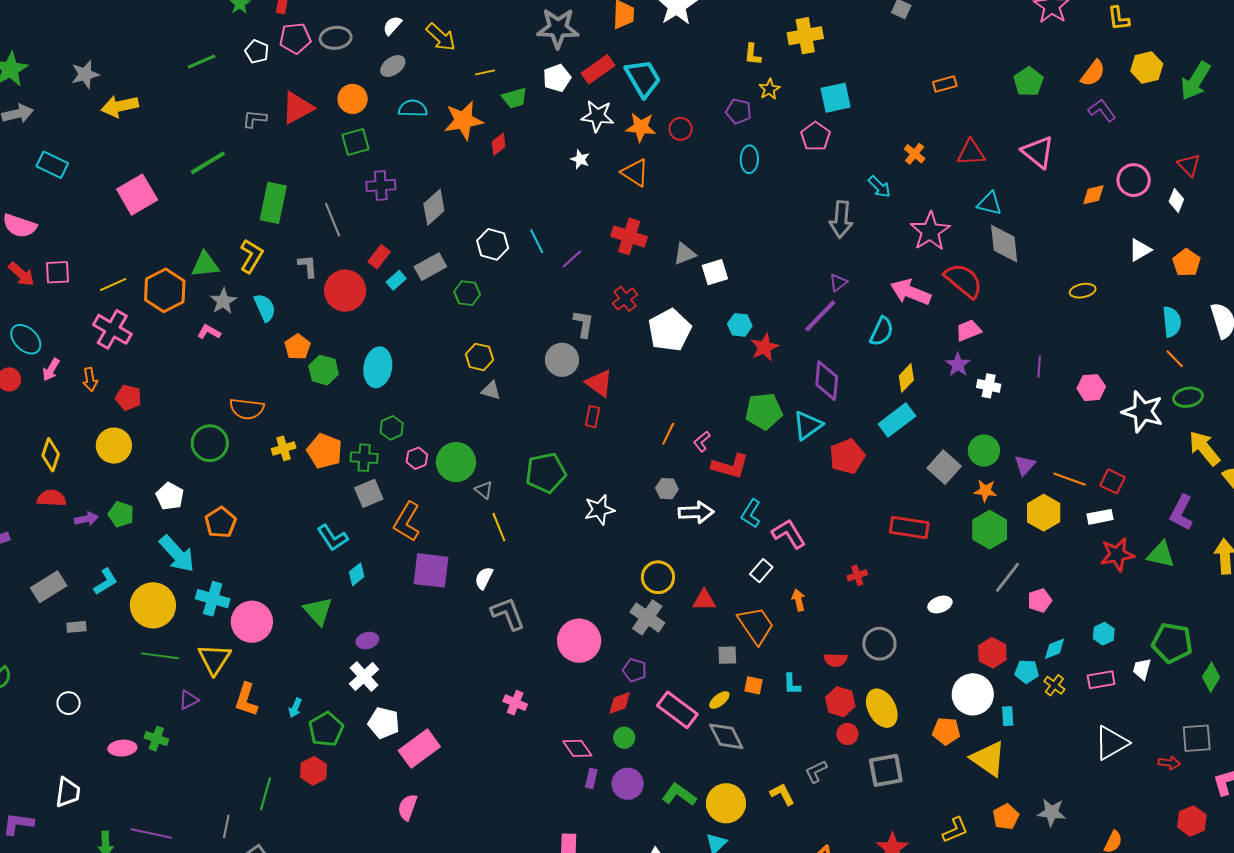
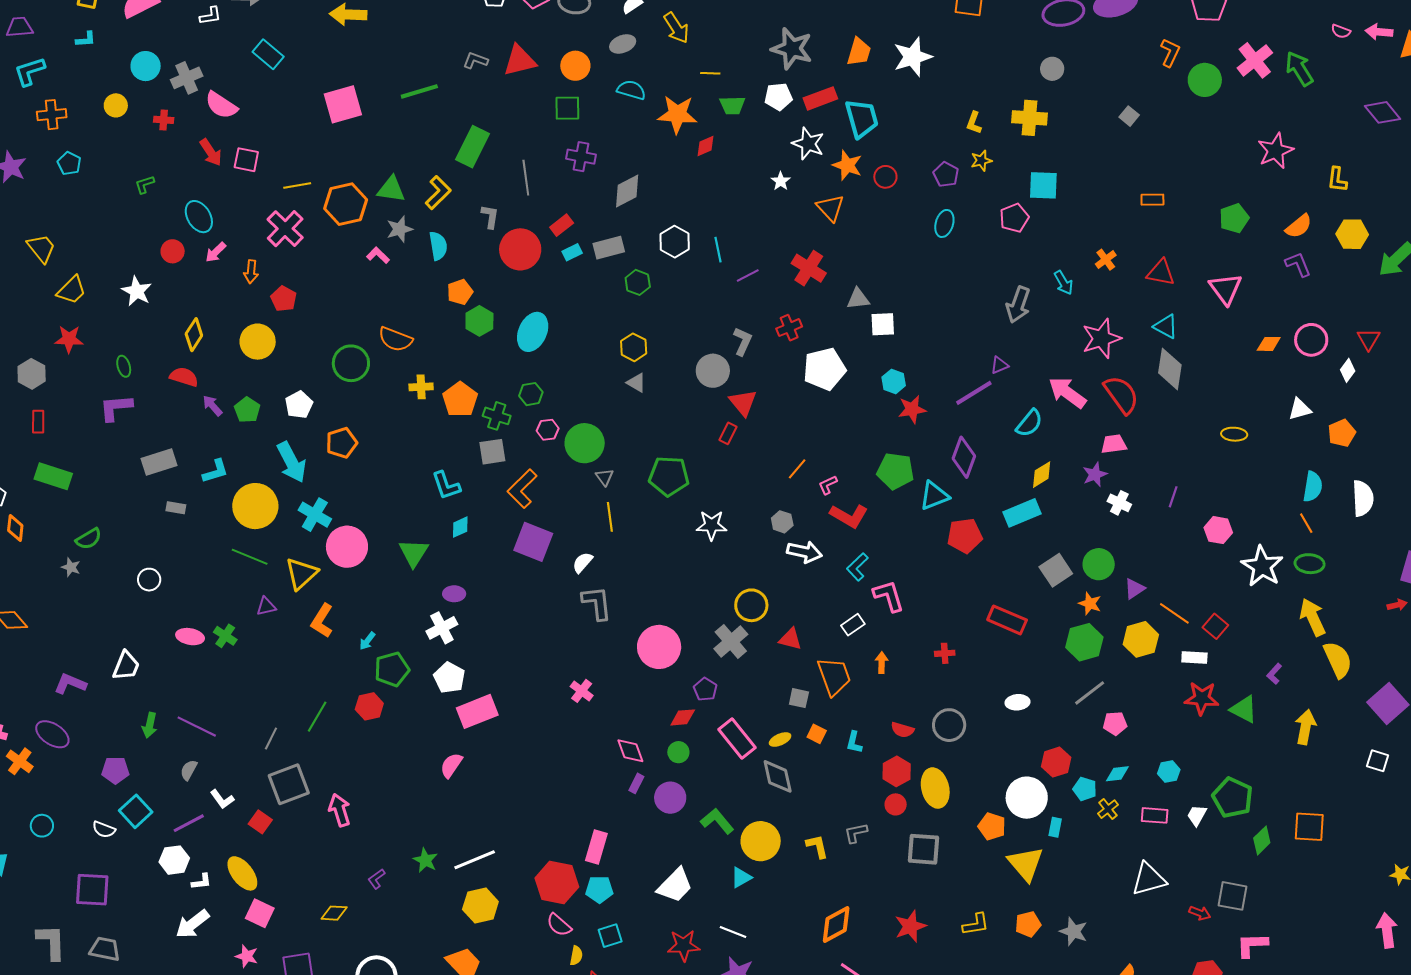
purple L-shape: (1181, 513) -> (1274, 674), size x0.6
purple arrow: (86, 519) -> (212, 406), turned -135

